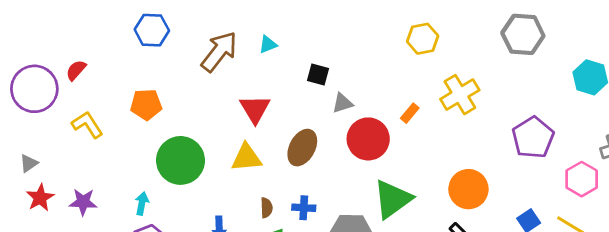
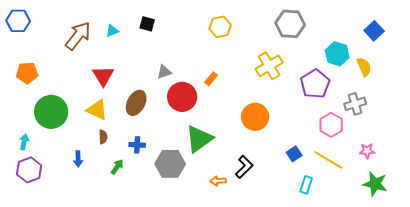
blue hexagon: (152, 30) -> (18, 21), moved
black square: (318, 74) -> (147, 24), moved
yellow cross: (460, 95) -> (269, 66), moved
purple pentagon: (533, 138) -> (315, 84), moved
yellow triangle: (246, 158) -> (97, 110), turned 30
orange circle: (468, 189) -> (255, 117), moved
brown semicircle: (266, 208) -> (103, 137), moved

